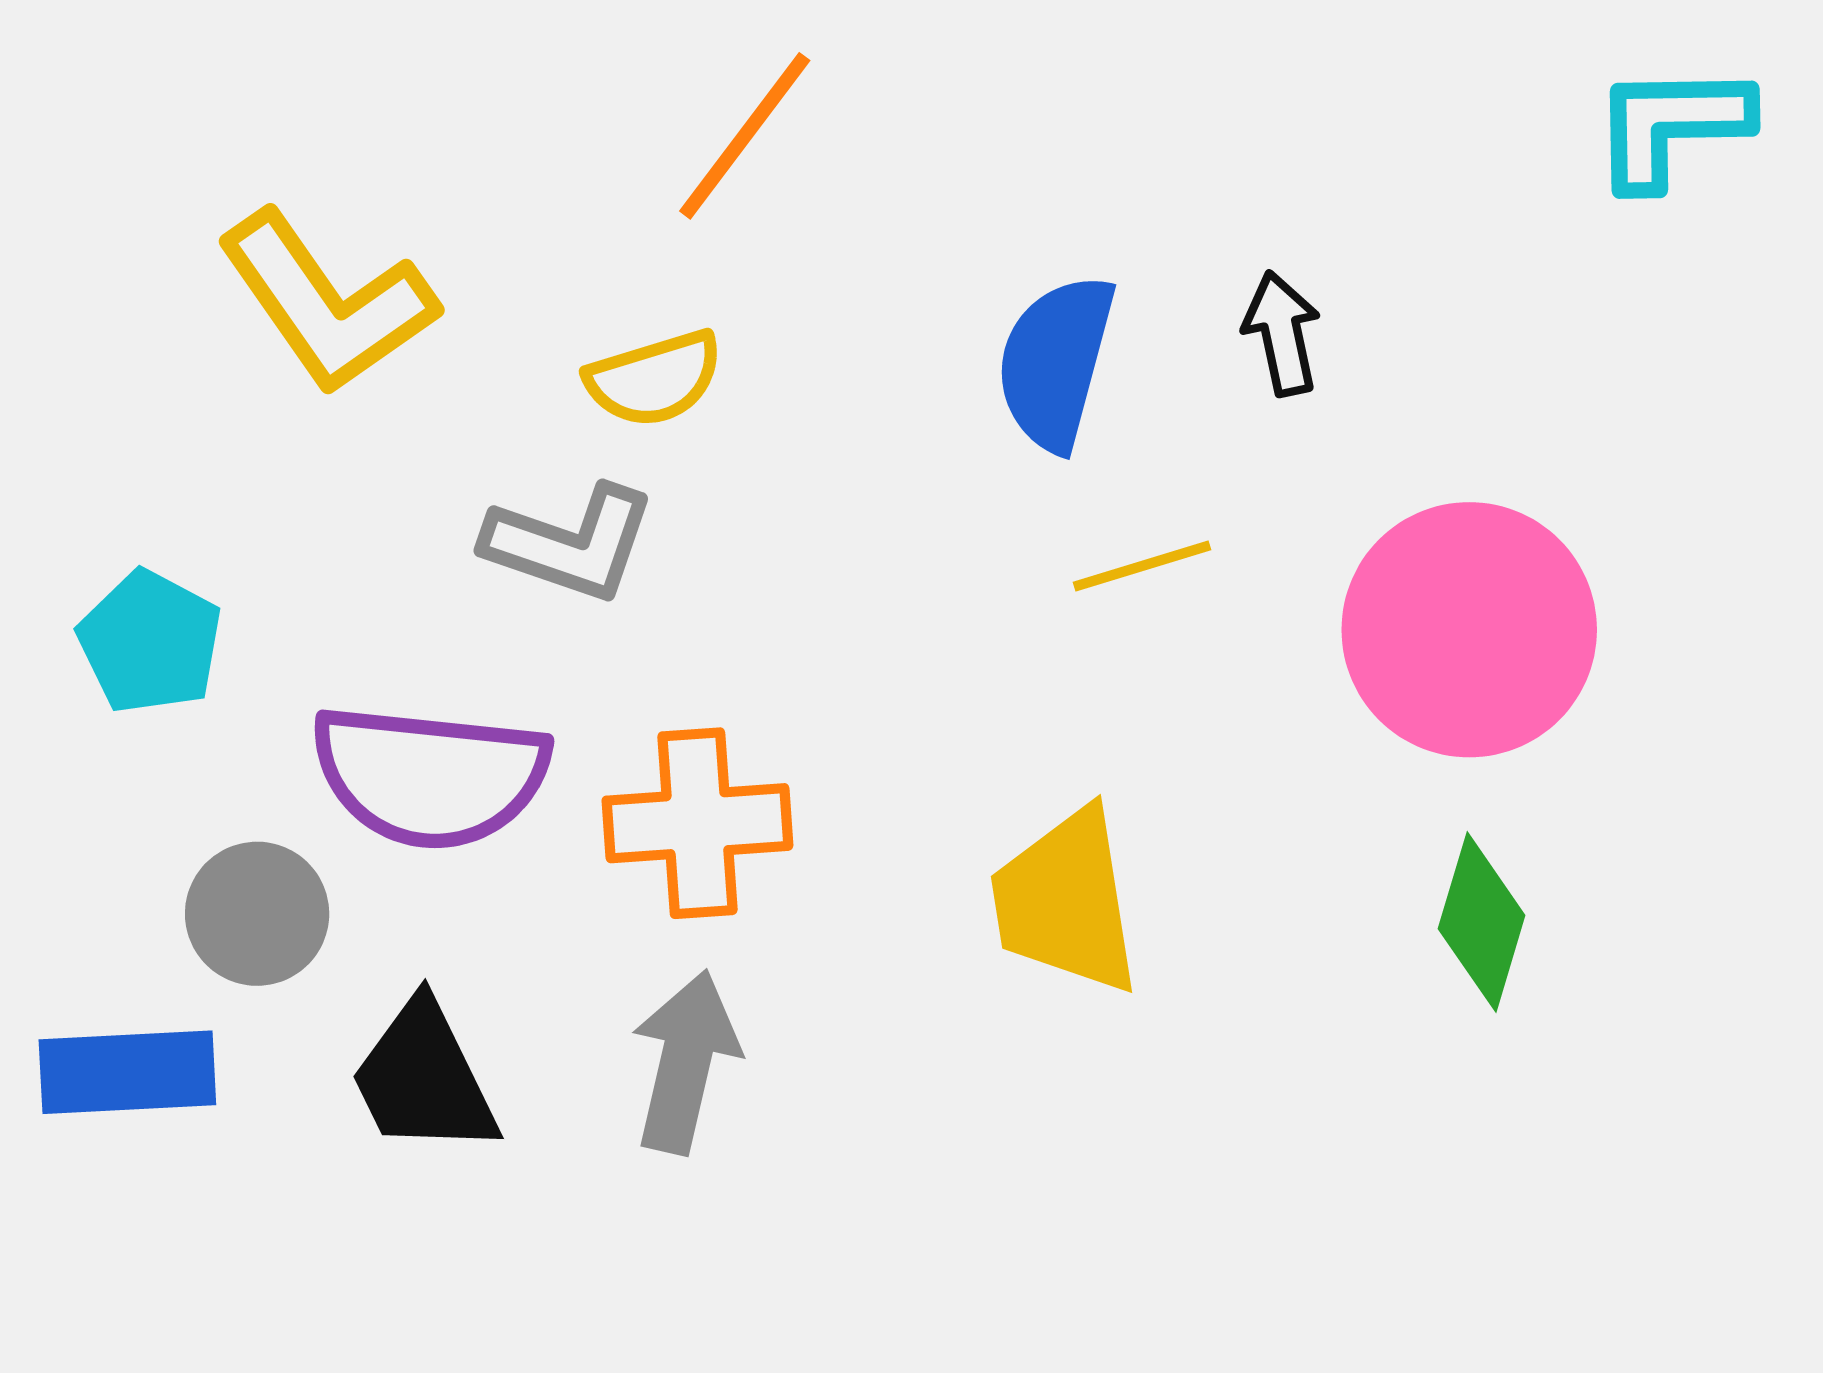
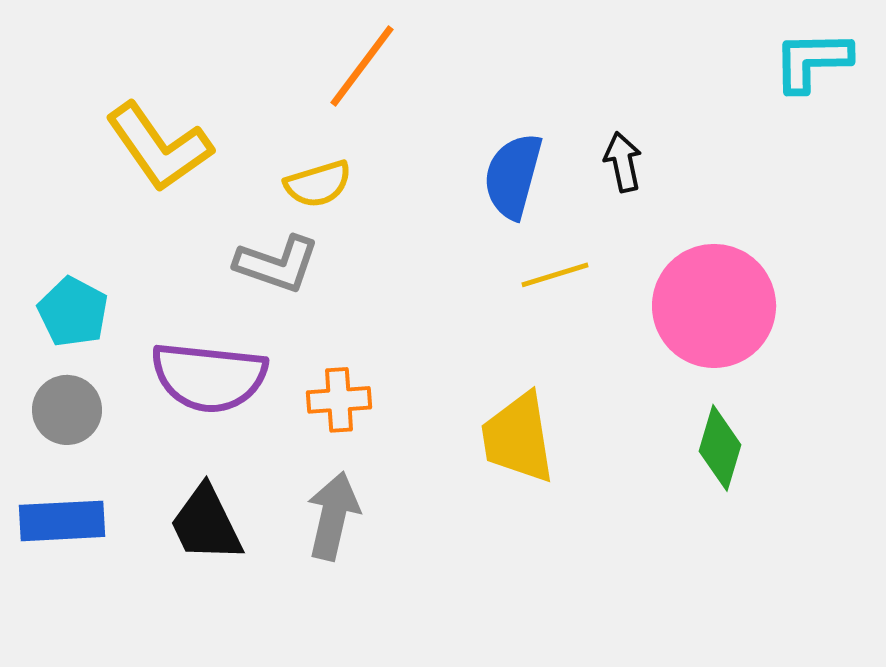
orange cross: (697, 823) -> (339, 400), size x0.7
gray circle: (257, 914) -> (67, 410), moved

